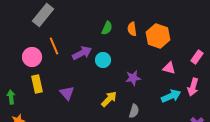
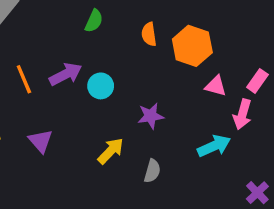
green semicircle: (107, 28) -> (94, 21), moved
orange line: (54, 46) -> (24, 79), moved
pink triangle: (169, 68) -> (216, 86), moved
pink arrow: (193, 87) -> (242, 114), moved

